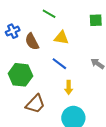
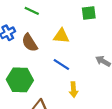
green line: (49, 14) -> (32, 11), moved
green square: (96, 20) -> (89, 13), moved

